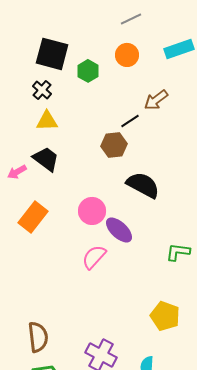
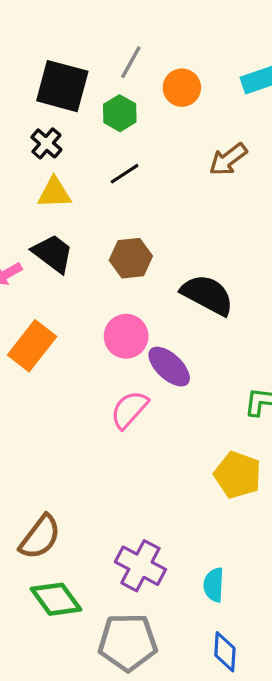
gray line: (131, 19) -> (131, 62), moved, turned -35
black line: (130, 121) -> (125, 174), moved
brown hexagon: (114, 145) -> (131, 258), moved
yellow pentagon: (165, 316) -> (238, 475), moved
brown semicircle: (38, 337) -> (40, 537), turned 44

